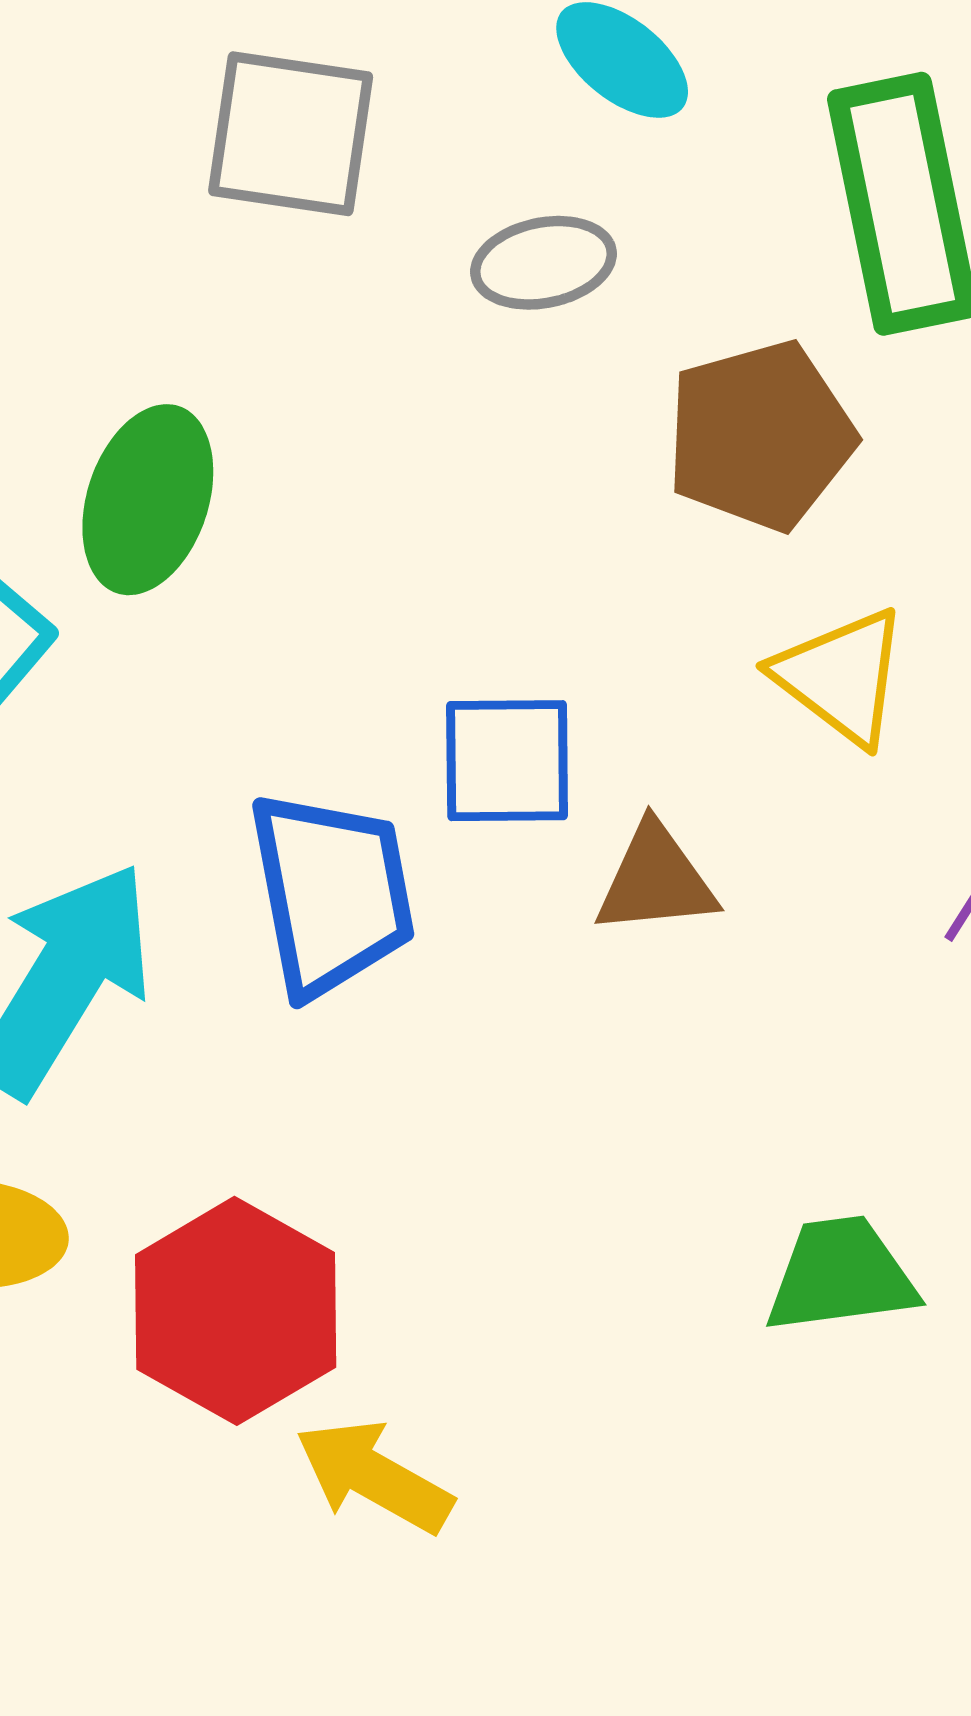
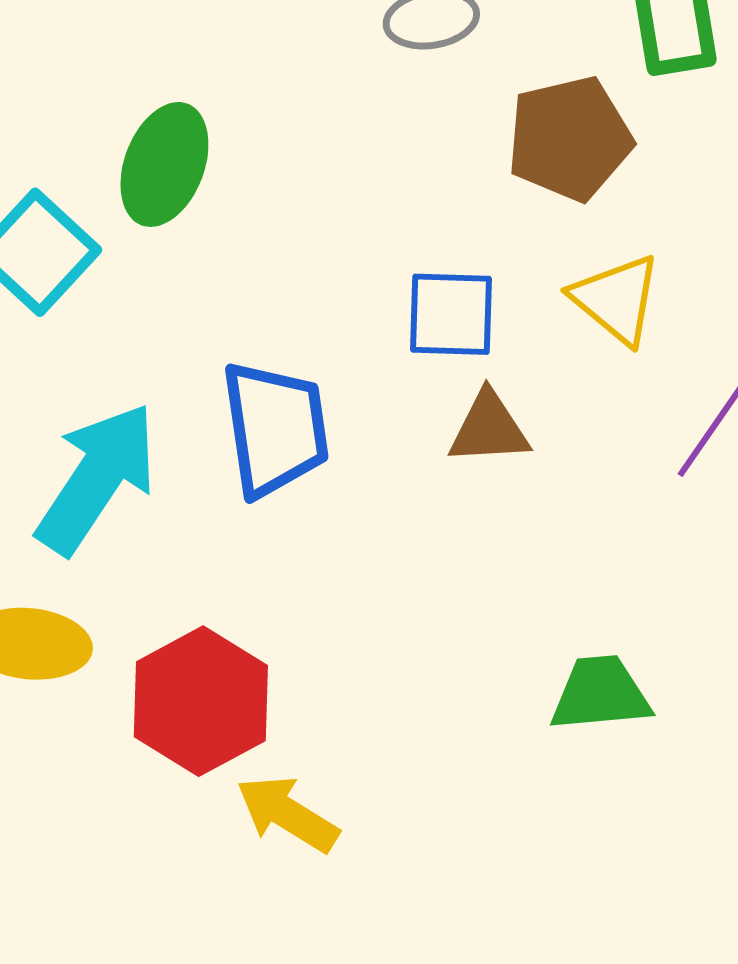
blue square: (507, 761) -> (451, 314), moved

